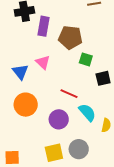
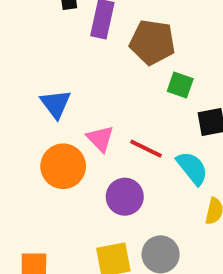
pink triangle: (43, 62) -> (100, 139), moved
cyan semicircle: (87, 112) -> (192, 168), moved

